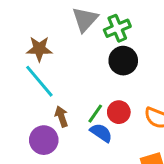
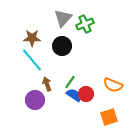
black circle: (123, 61) -> (62, 46), moved
red circle: (119, 112) -> (86, 94), moved

